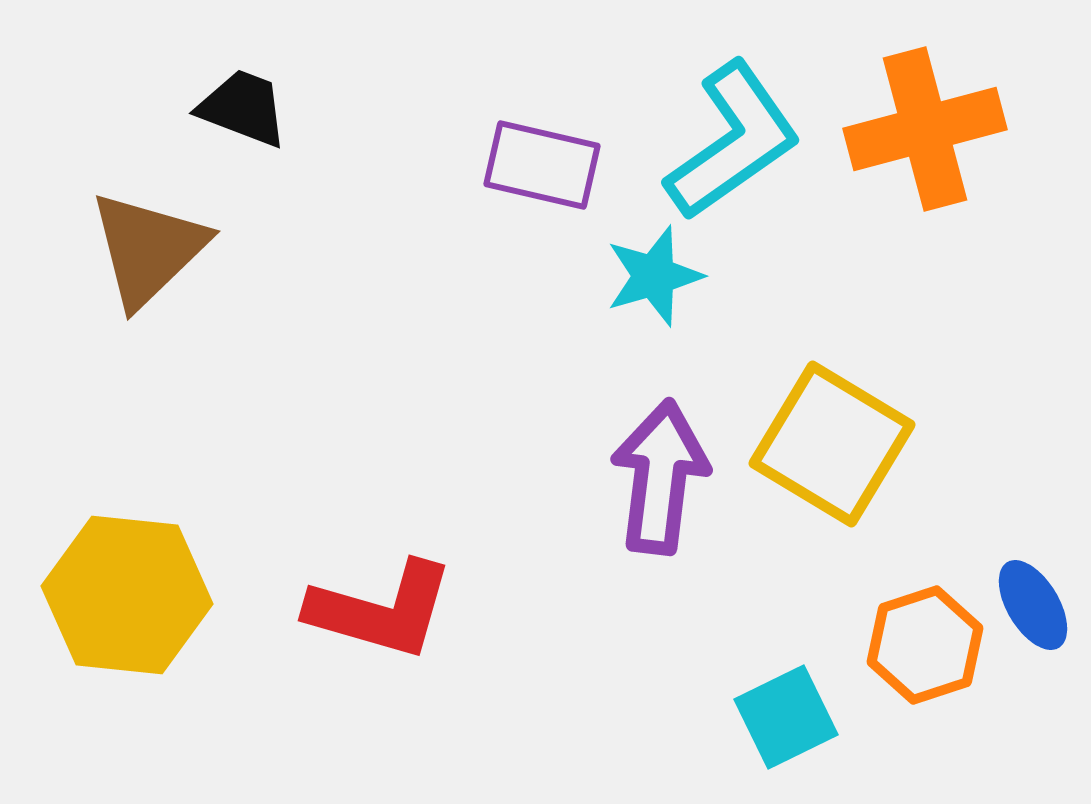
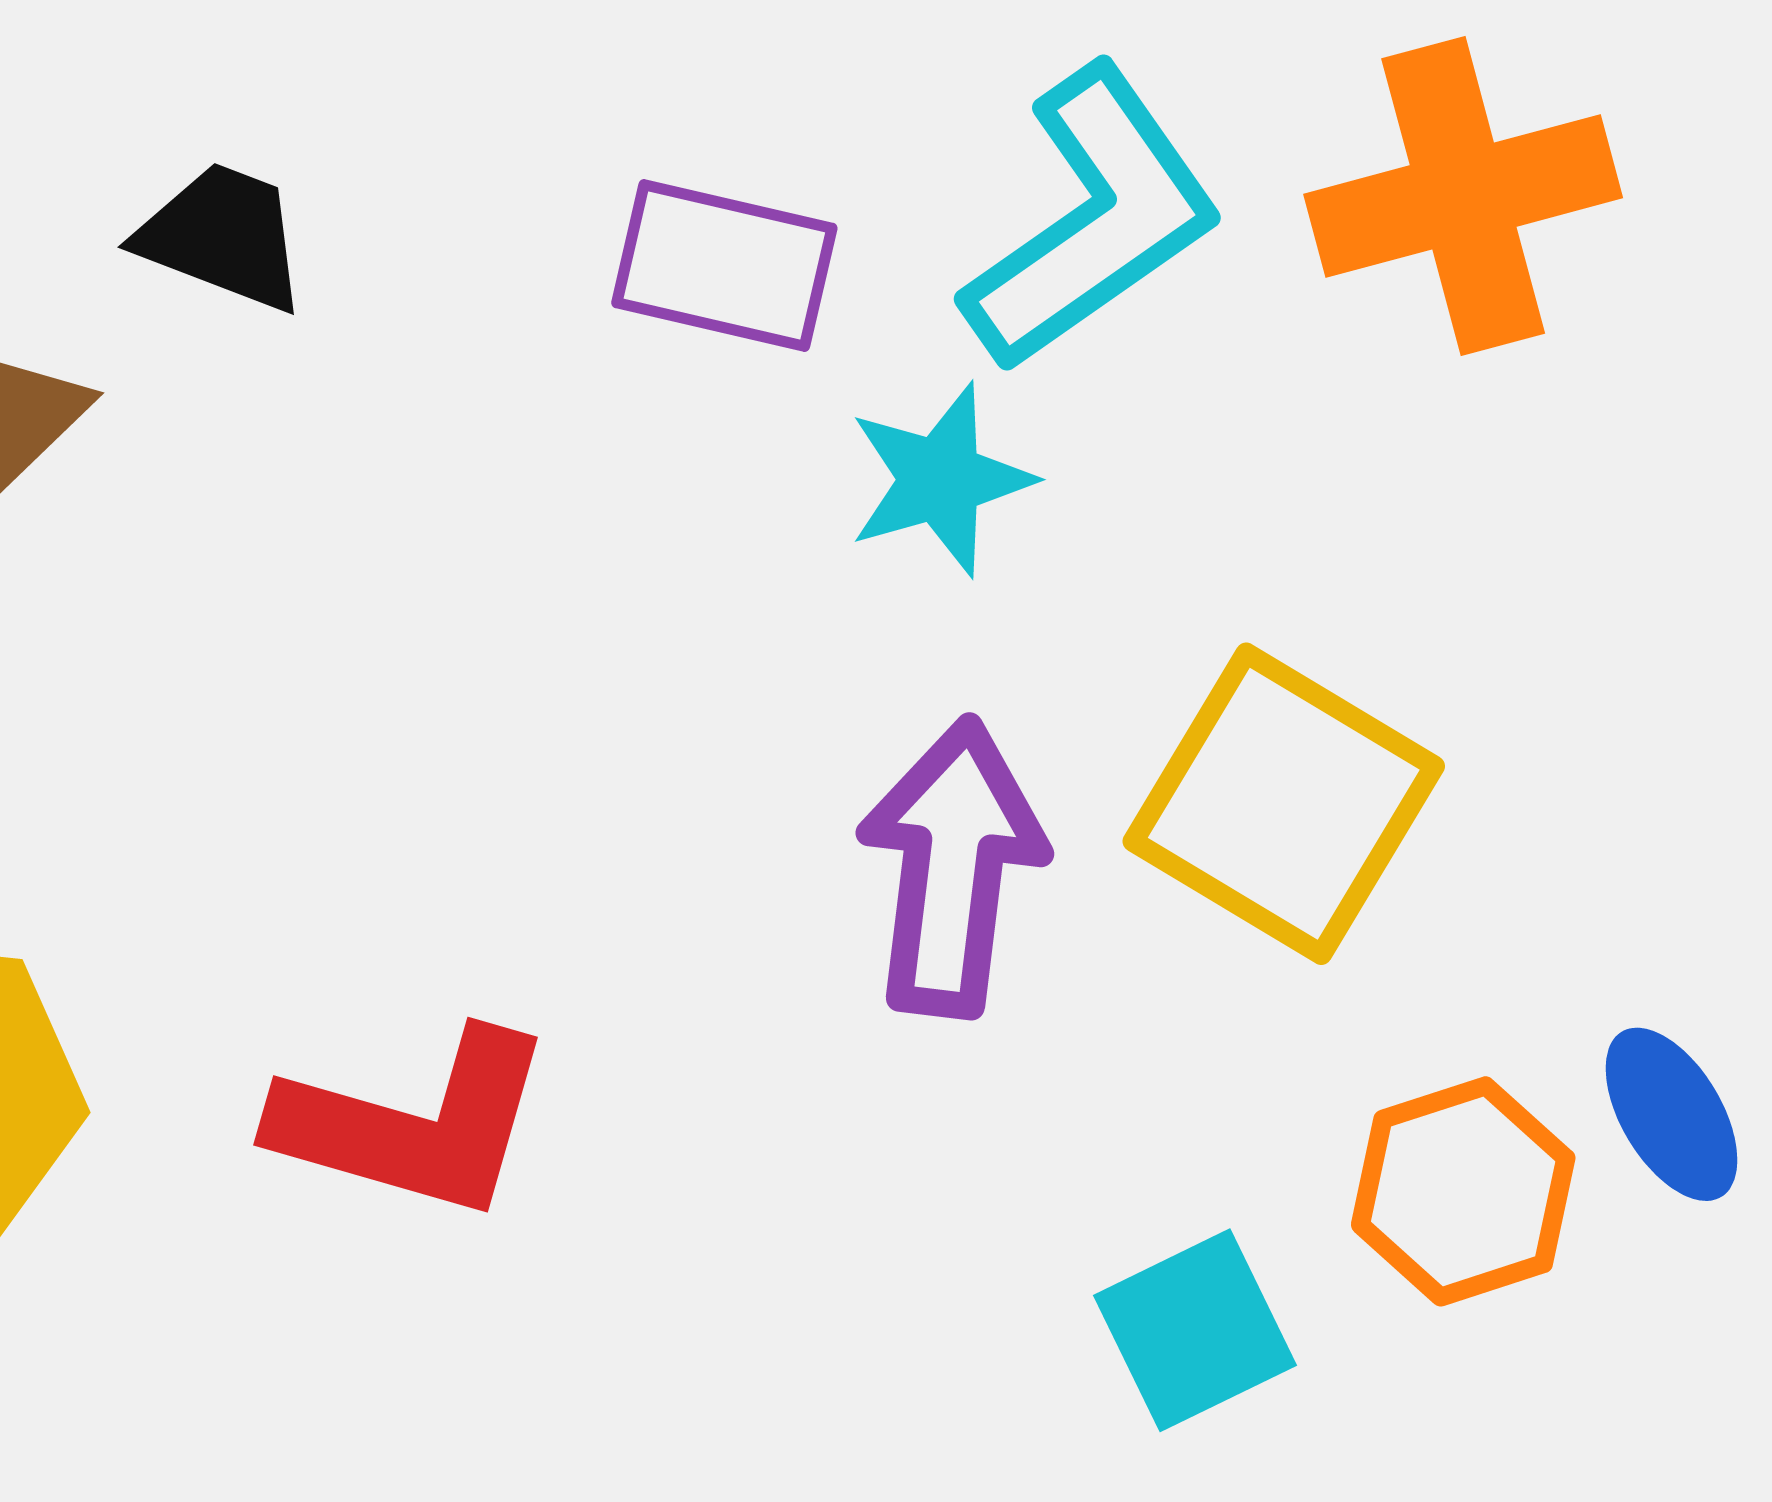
black trapezoid: (243, 108) -> (223, 237), moved

